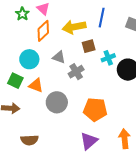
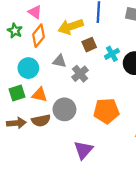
green star: (22, 14) -> (15, 31), moved
green square: (15, 81) -> (17, 93), turned -35
brown semicircle: (30, 140) -> (41, 121), moved
purple triangle: (89, 141) -> (83, 150), moved

